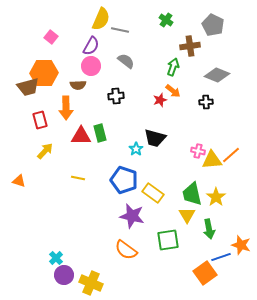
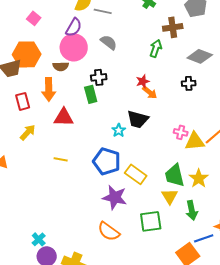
pink circle: (91, 66) -> (74, 47), size x1.4
orange arrow: (173, 91) -> (150, 92), moved
green rectangle: (100, 133) -> (91, 94), moved

